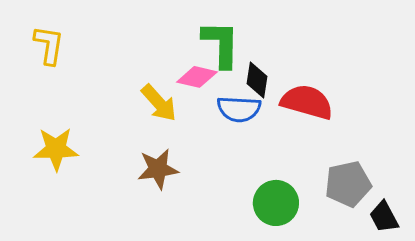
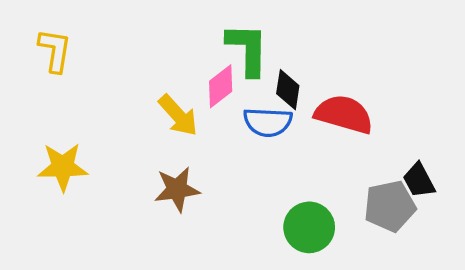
pink diamond: (197, 77) -> (221, 86), turned -51
black trapezoid: (384, 217) -> (419, 180), moved

